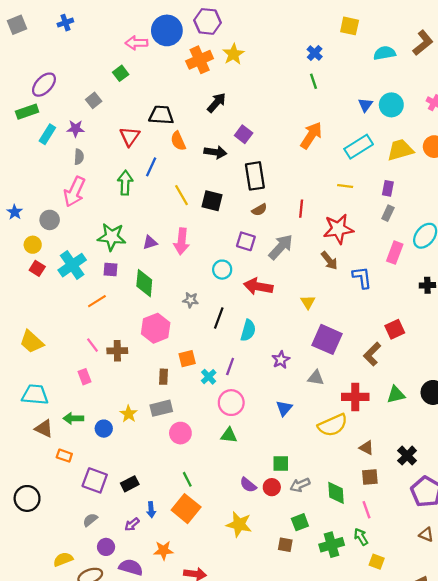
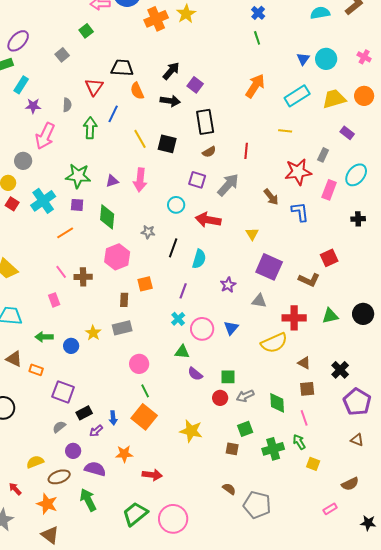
black arrow: (217, 103) -> (171, 71), moved
purple star: (76, 129) -> (33, 106), moved
gray semicircle: (79, 157) -> (67, 105), moved
purple rectangle: (388, 188) -> (347, 133), moved, turned -64
red star: (338, 229) -> (298, 172), moved
brown L-shape: (372, 354) -> (309, 280), turned -110
cyan cross: (209, 377) -> (178, 319), moved
pink circle: (231, 403) -> (202, 329), moved
brown triangle: (44, 429) -> (14, 359), moved
pink circle: (180, 433) -> (139, 364), moved
black rectangle: (130, 484) -> (84, 413), moved
purple semicircle: (248, 485) -> (195, 374), moved

